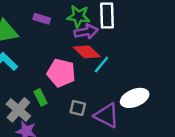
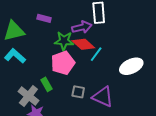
green star: (78, 16) -> (64, 41), moved
pink pentagon: (61, 73) -> (63, 63), turned -30
white ellipse: (135, 98) -> (131, 66), moved

